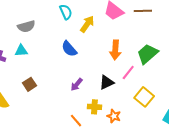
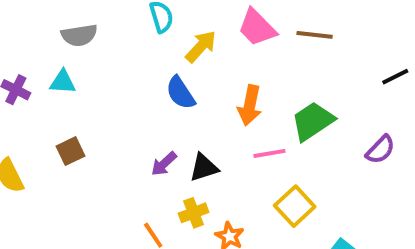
blue semicircle: (69, 49) -> (180, 93), moved
pink line: (128, 73) -> (269, 153), turned 35
black triangle: (107, 82) -> (204, 167), moved
yellow cross: (94, 107) -> (193, 213), turned -32

